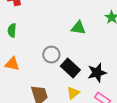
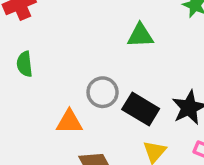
orange triangle: (12, 64) -> (69, 122), moved

